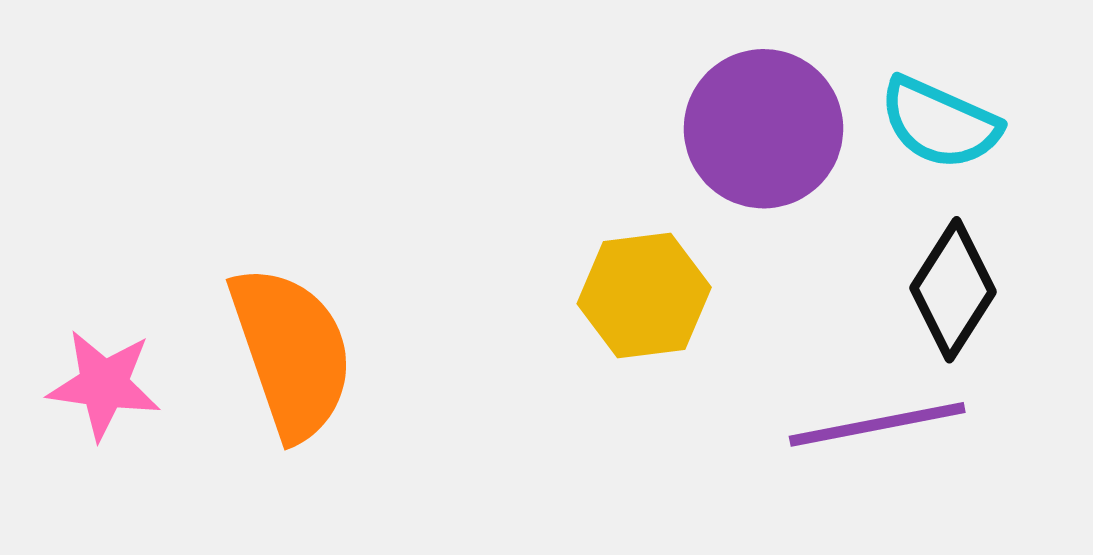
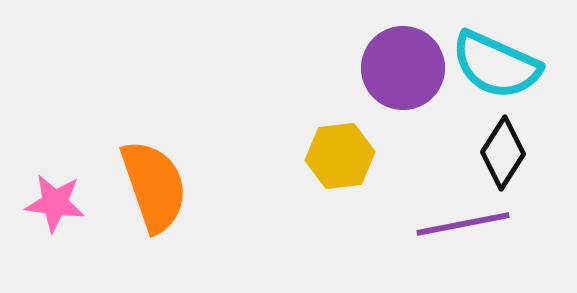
cyan semicircle: (940, 123) -> (496, 65), size x1.4

